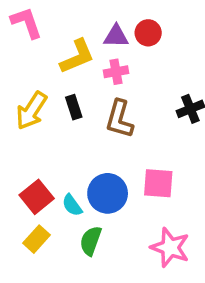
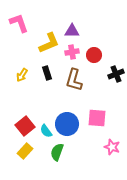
red circle: (148, 33) -> (94, 55), moved
yellow arrow: (32, 111) -> (22, 75), size x0.6
pink star: (170, 247) -> (112, 147), moved, size x0.7

